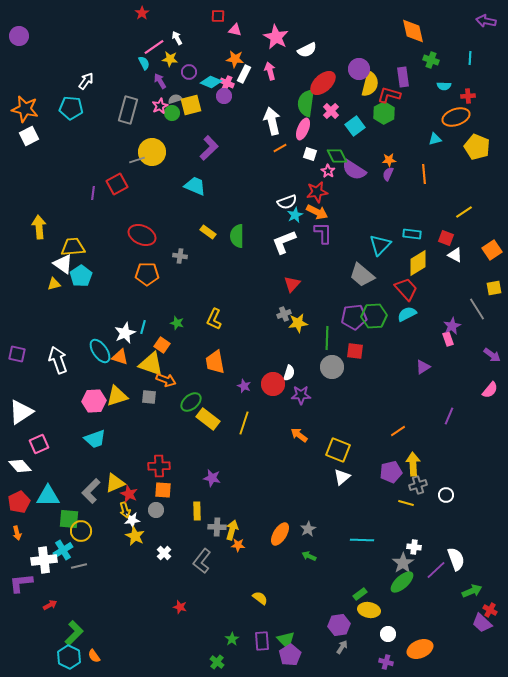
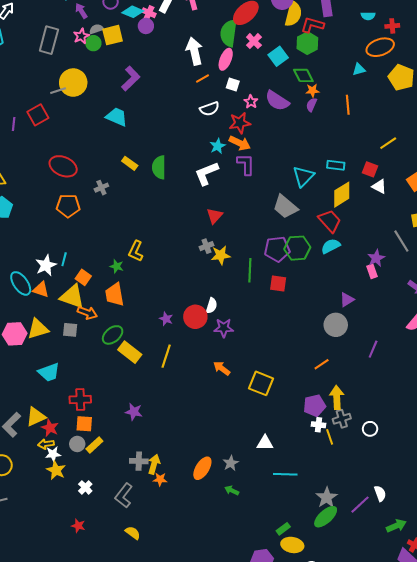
green diamond: (337, 156) -> (303, 75), moved
white semicircle: (287, 202) -> (209, 109), moved
gray cross: (180, 256) -> (101, 188), turned -32
green star: (177, 323) -> (117, 266), moved
orange trapezoid: (215, 362) -> (115, 295), moved
gray circle: (332, 367) -> (336, 325), moved
cyan trapezoid: (95, 439) -> (49, 372), moved
white triangle: (342, 477) -> (265, 443), moved, turned 42
yellow line: (406, 503) -> (330, 437), turned 56
yellow arrow: (125, 510) -> (46, 444), turned 98
yellow rectangle: (197, 511) -> (94, 445), moved, turned 48
white cross: (414, 547) -> (319, 425), moved
white semicircle: (456, 559) -> (380, 493), size x0.7
yellow semicircle: (260, 598) -> (133, 533), moved
red star: (180, 607) -> (78, 526), moved

